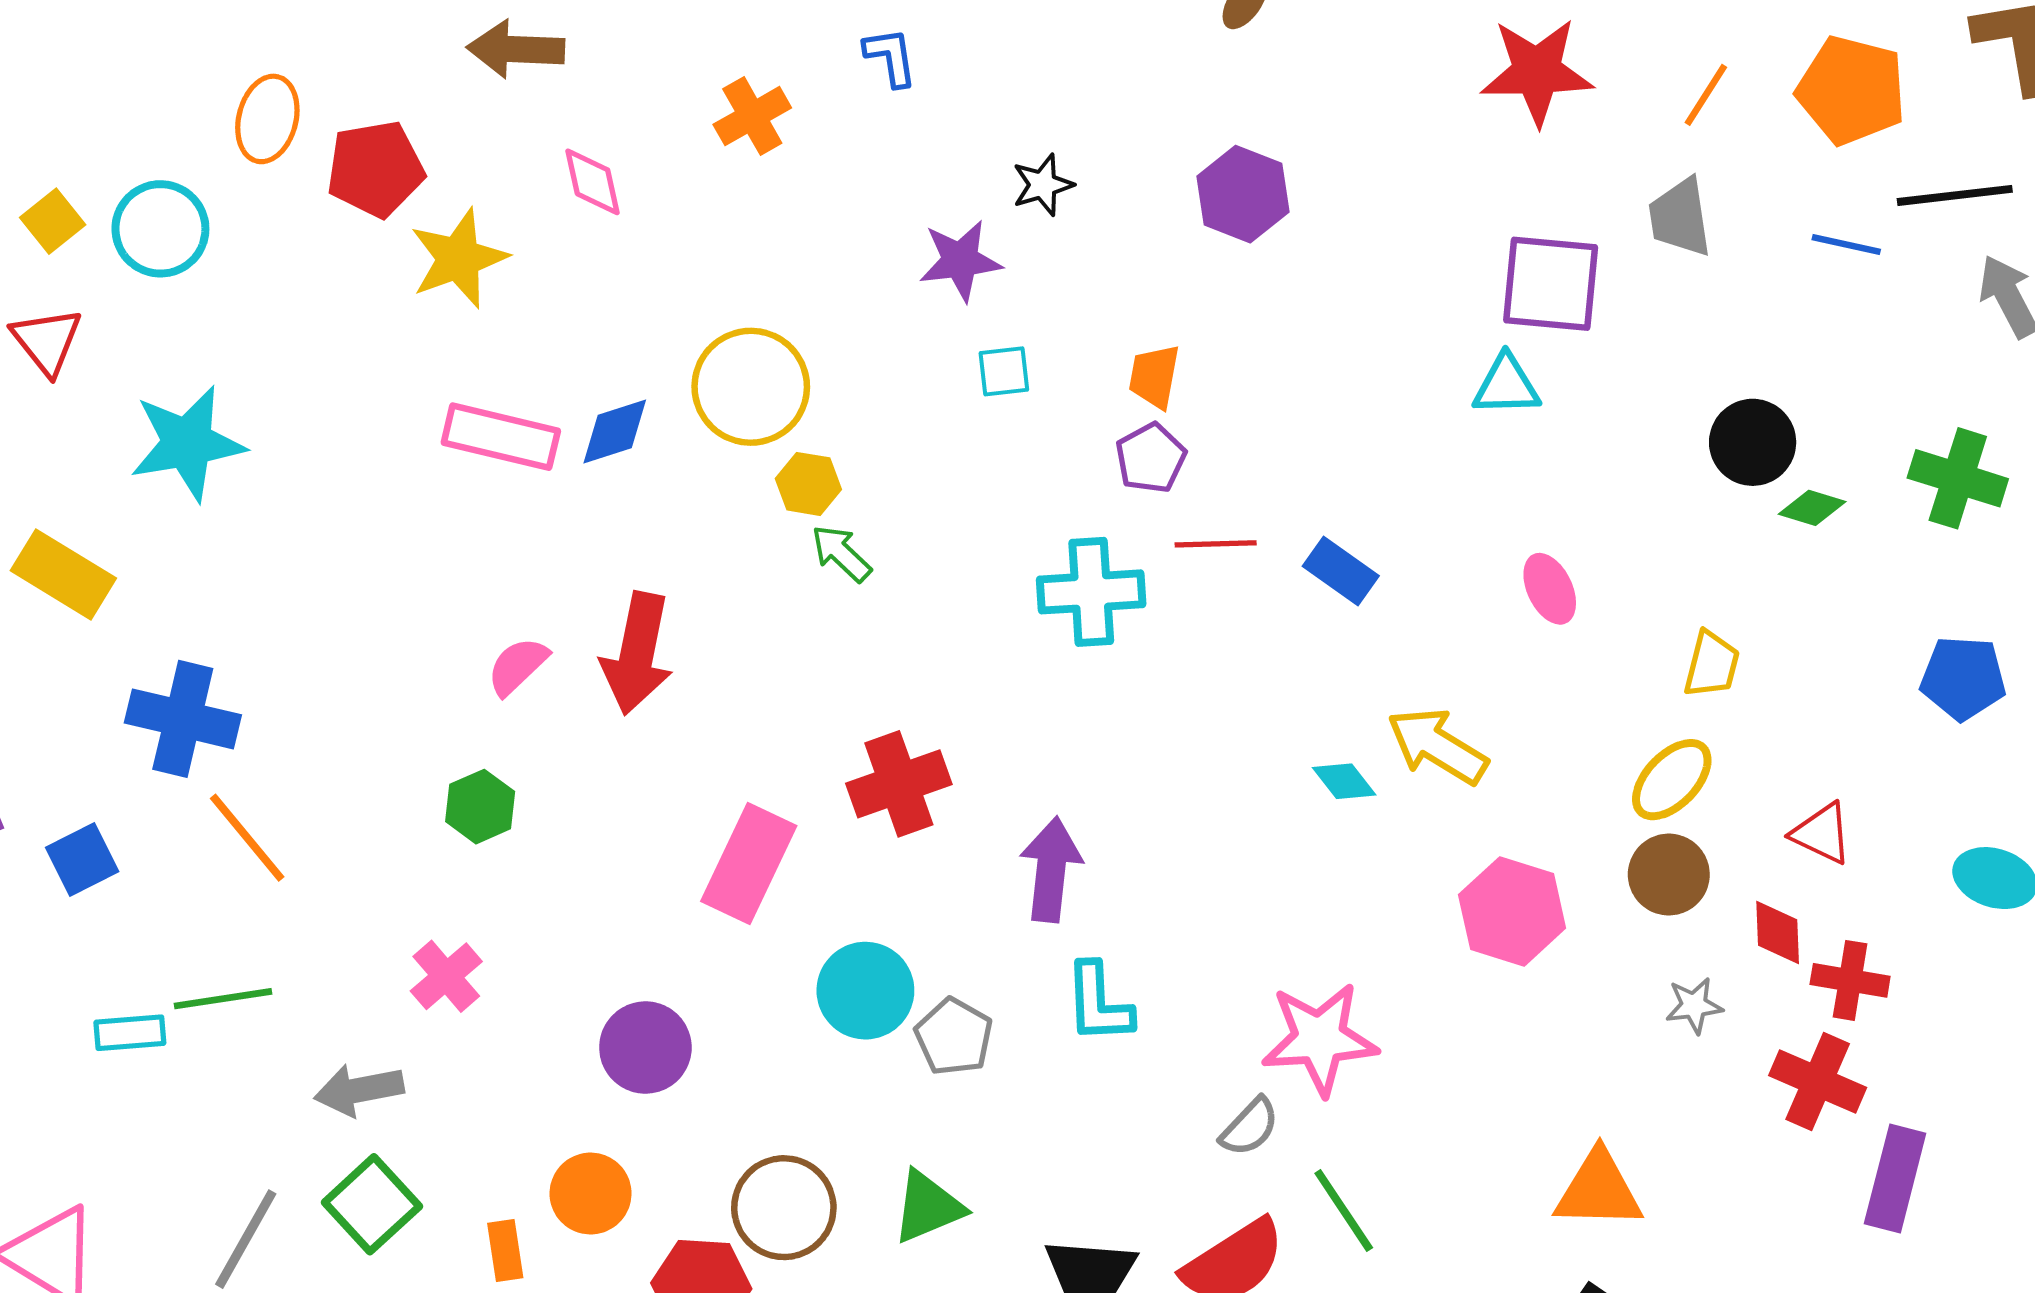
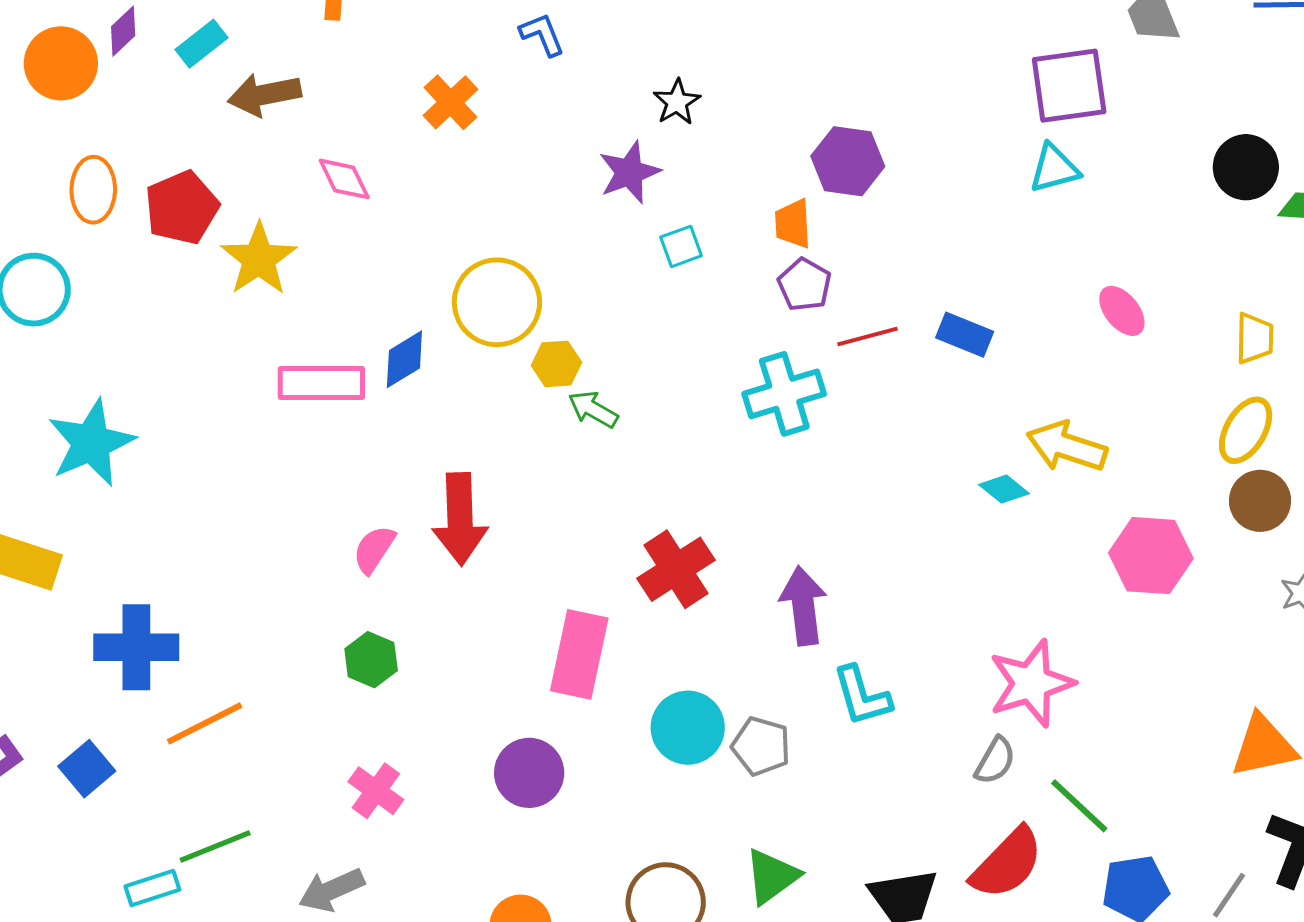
purple hexagon: (1243, 194) -> (848, 161), moved
orange line: (247, 838) -> (205, 723), turned -64
purple circle: (645, 1048) -> (529, 773), moved

